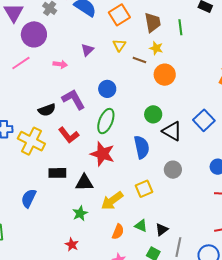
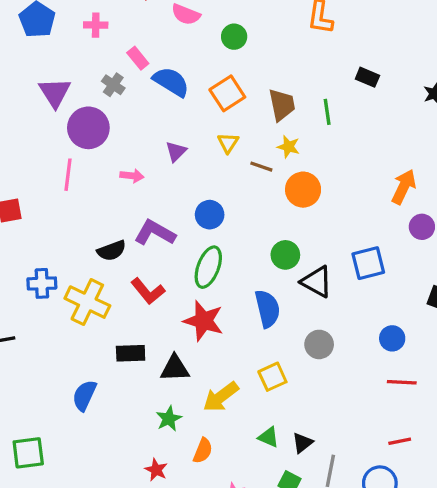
pink line: (21, 63) -> (68, 175), turned -48
purple L-shape: (73, 99) -> (155, 233), turned -30
blue square: (204, 120) -> (368, 263), turned 30
orange semicircle: (118, 232) -> (203, 451), moved

